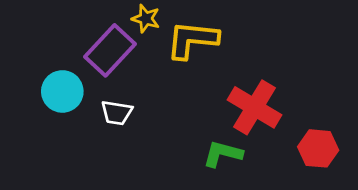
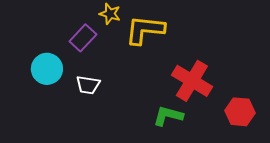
purple rectangle: (110, 50) -> (83, 38), size x0.7

